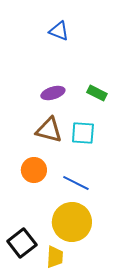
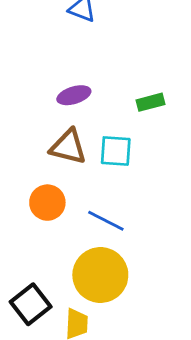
green rectangle: (97, 93) -> (151, 102), moved, turned -42

